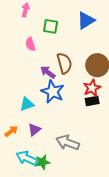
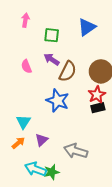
pink semicircle: (30, 44) -> (26, 66), moved
brown semicircle: (64, 63) -> (68, 71), turned 45
purple arrow: (48, 72) -> (52, 59), moved
cyan triangle: (27, 104) -> (23, 122), moved, turned -35

